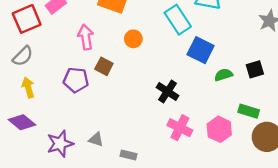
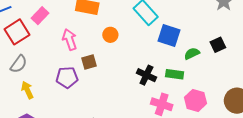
brown square: (104, 66) -> (89, 62), turned -35
green rectangle: (249, 111) -> (175, 74), moved

